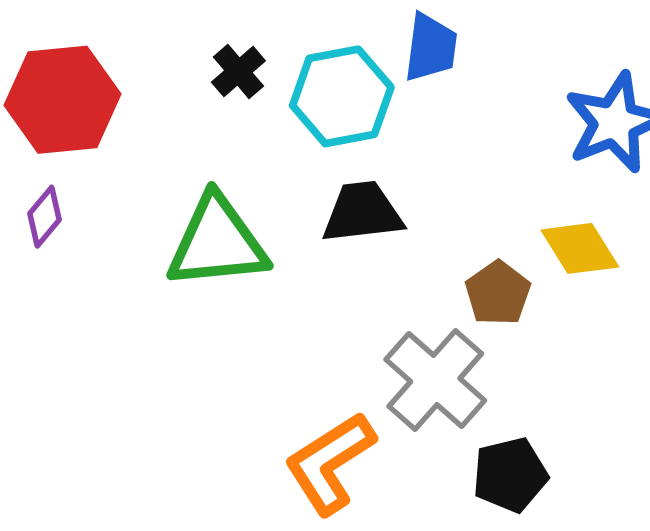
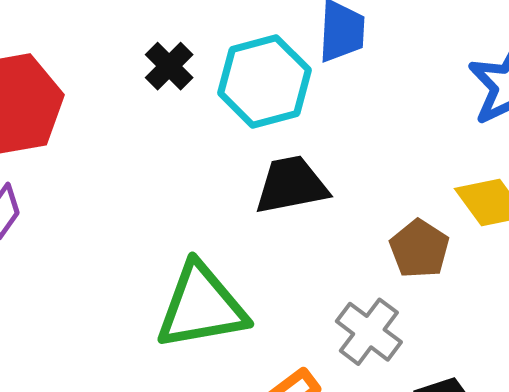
green triangle: (217, 242) -> (201, 307), moved
gray cross: (435, 380) -> (369, 332), size x0.7

